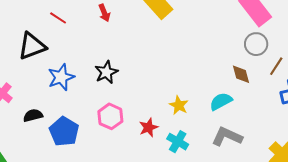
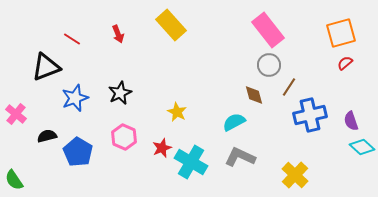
yellow star: (179, 105) -> (177, 112), moved
cyan cross: (178, 142) -> (191, 162), size x1.5

